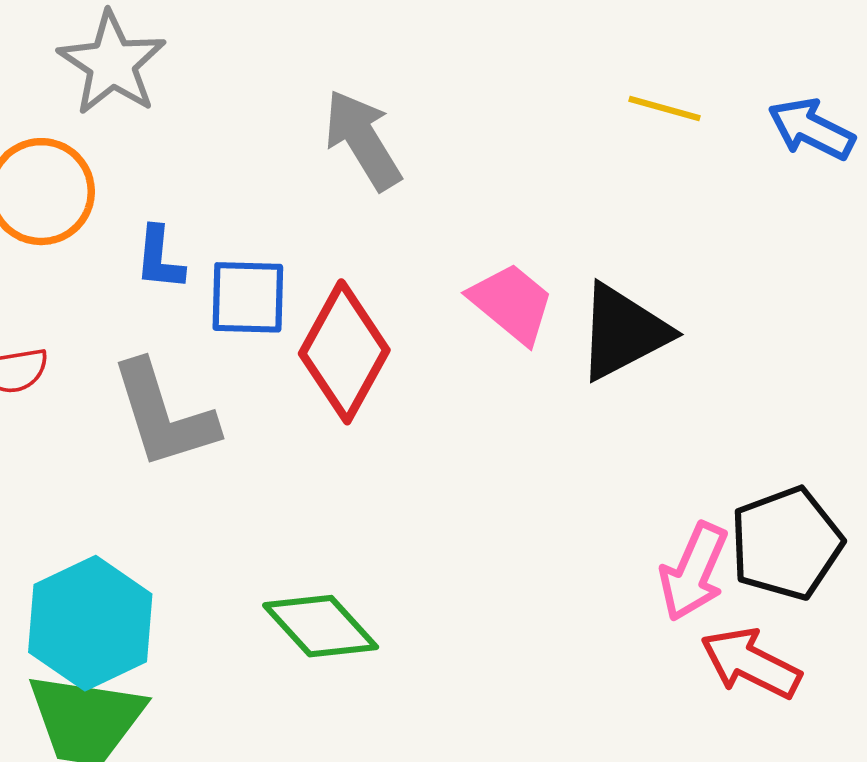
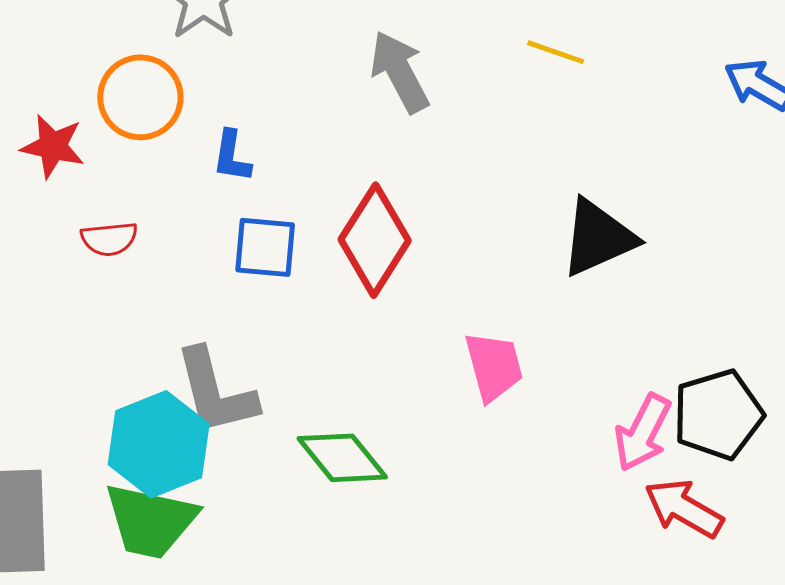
yellow line: (665, 108) -> (556, 52), moved
blue square: (248, 297) -> (265, 247), moved
pink trapezoid: (512, 303) -> (494, 366), moved, turned 32
gray L-shape: (164, 415) -> (216, 392), moved

